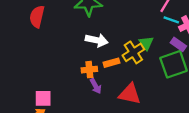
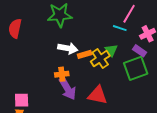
cyan line: (171, 20) -> (120, 28), moved
orange rectangle: (112, 63) -> (85, 54), moved
purple arrow: (96, 86) -> (68, 89), size x1.6

